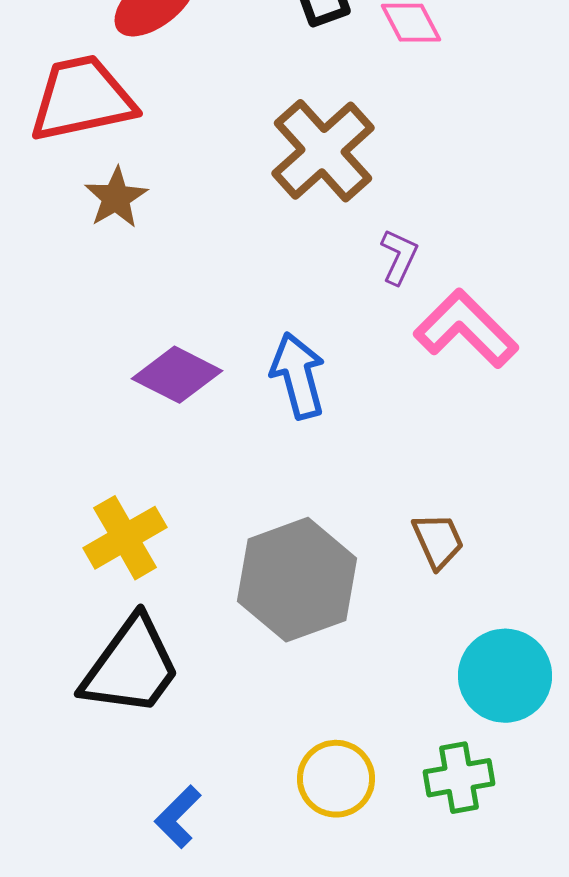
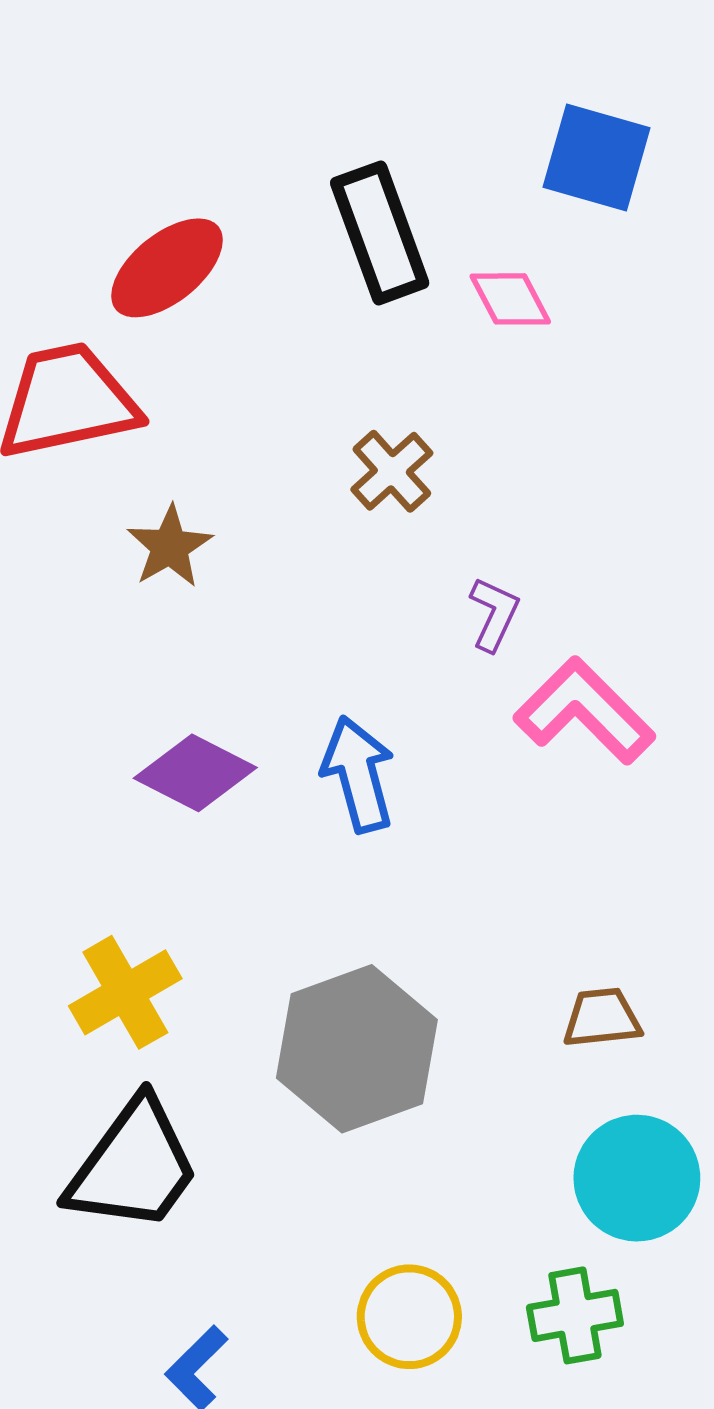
brown cross: (323, 151) -> (392, 471), size x0.6
brown star: (116, 198) -> (170, 547), moved
brown trapezoid: (438, 541) -> (602, 1018), moved, turned -72

